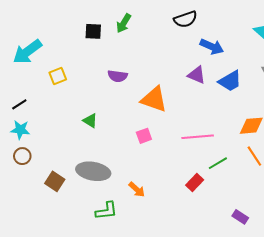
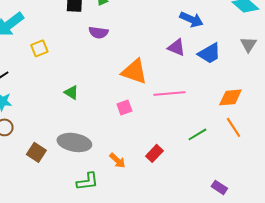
purple semicircle: (118, 76) -> (98, 32), moved
pink line: (198, 137) -> (169, 93), moved
red rectangle: (195, 182) -> (154, 153), moved

